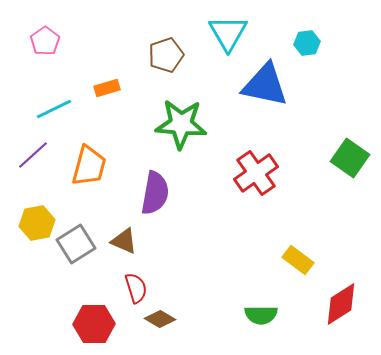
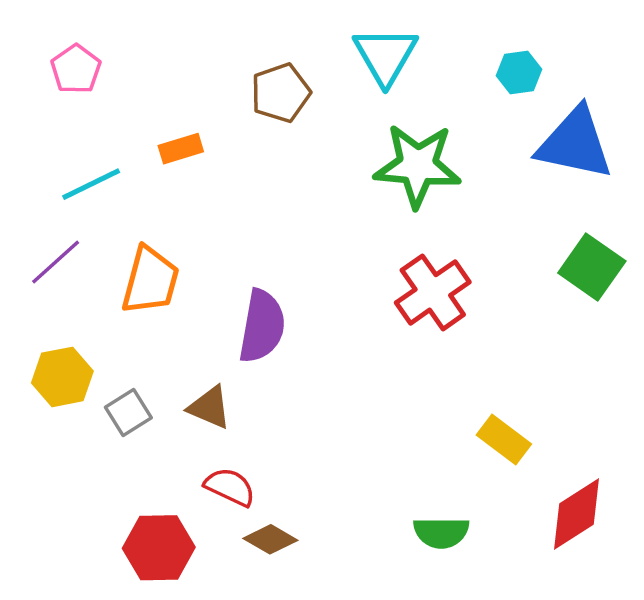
blue triangle: (265, 85) -> (575, 144), moved
green star: (181, 124) -> (418, 166), moved
gray square: (76, 244) -> (128, 412), size x0.7
red semicircle: (136, 288) -> (230, 487), turned -48

